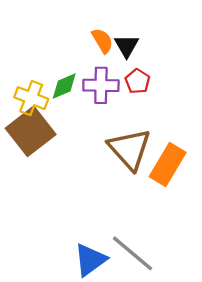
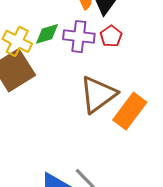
brown triangle: (130, 149) -> (98, 94), turned 30

